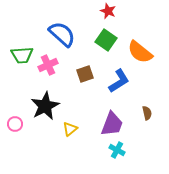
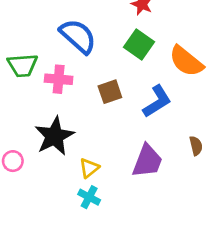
pink cross: (48, 65) -> (59, 79), turned 30
cyan cross: (117, 150) -> (89, 197), moved

